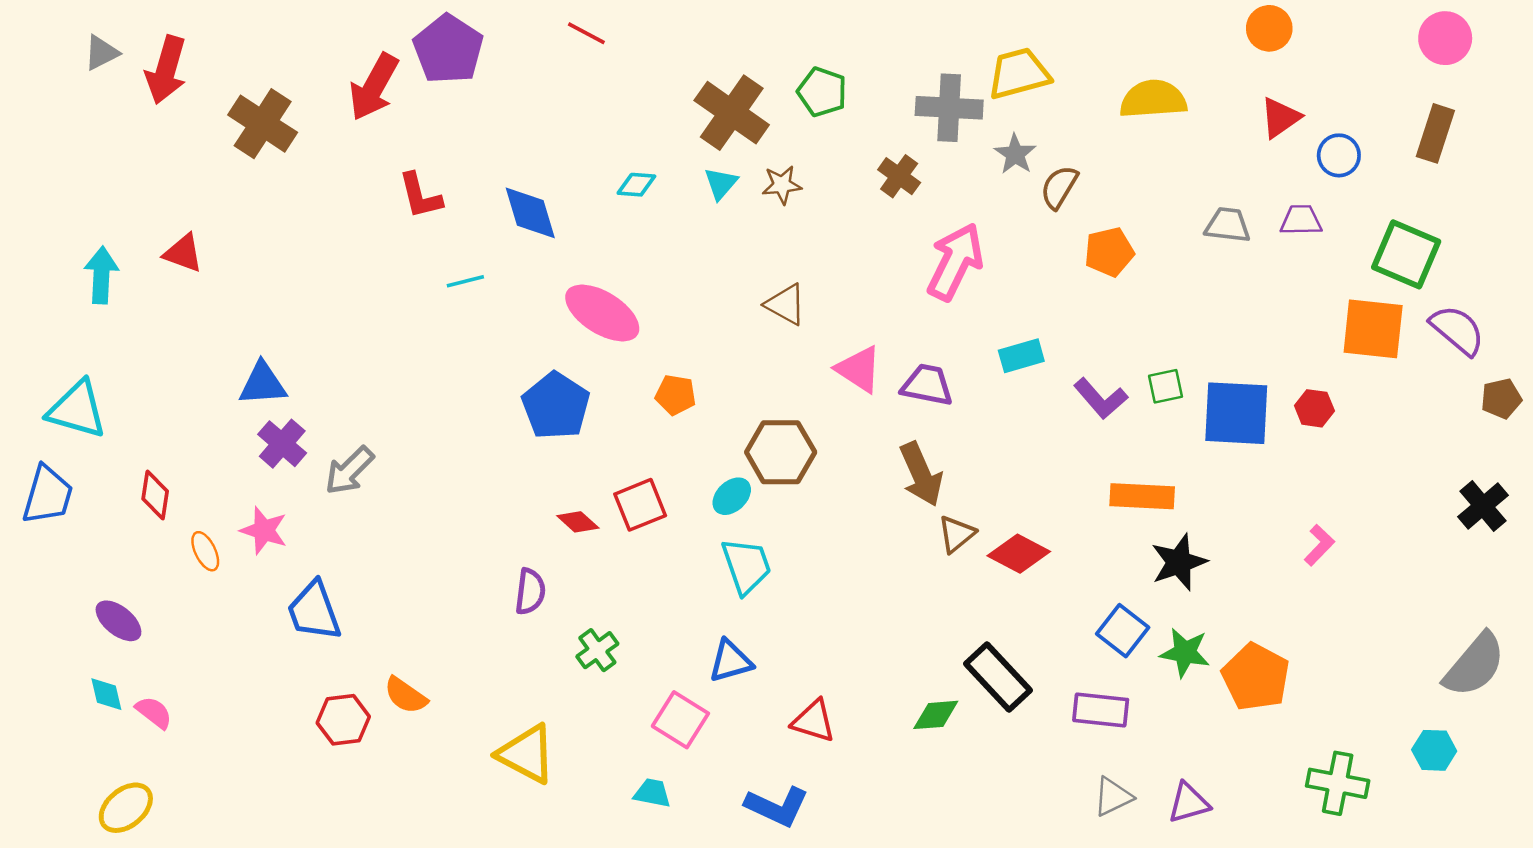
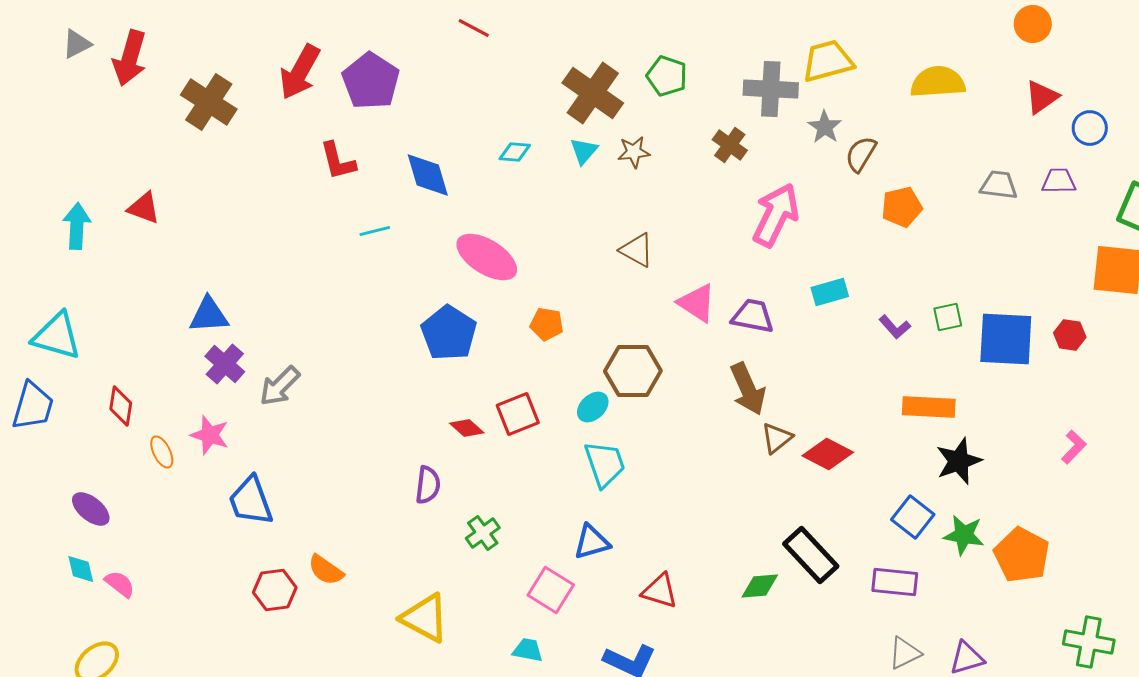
purple pentagon: (448, 49) -> (371, 81), moved
purple L-shape: (1101, 398) -> (895, 327), size x0.7

